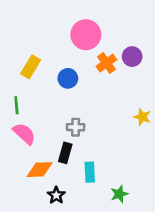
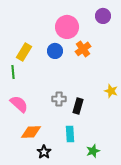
purple circle: (132, 57) -> (103, 16), moved
blue circle: (68, 78) -> (55, 51), moved
green line: (16, 105) -> (13, 72), moved
black rectangle: (65, 153) -> (78, 106), moved

